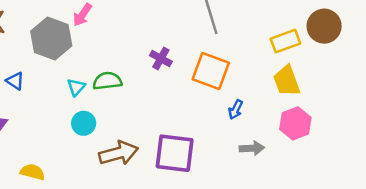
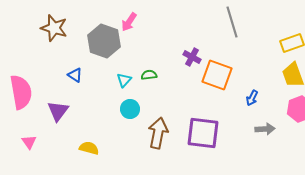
orange square: (211, 71) -> (217, 75), moved
green semicircle: (107, 81) -> (149, 75), size x0.7
brown arrow: (119, 153) -> (158, 133), turned -64

